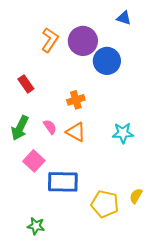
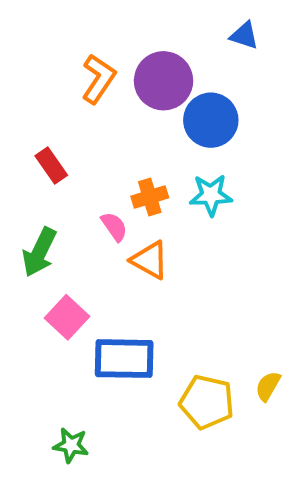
pink semicircle: (50, 127) -> (114, 227), moved
cyan star: (123, 133) -> (211, 195), moved

